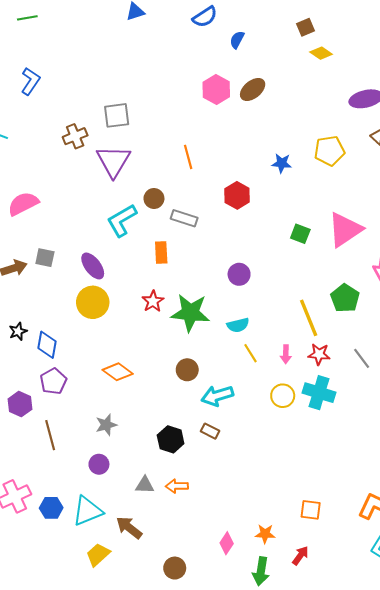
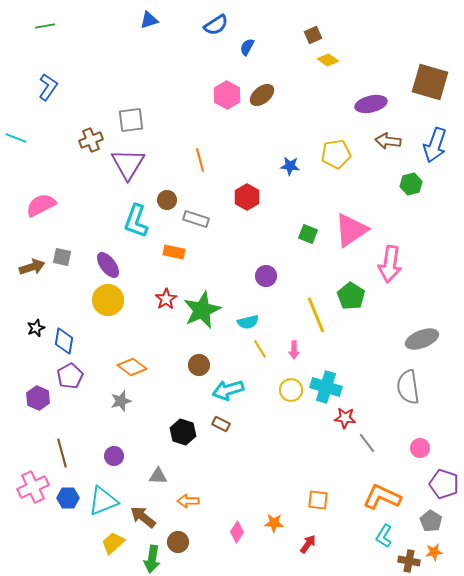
cyan L-shape: (122, 220) -> (136, 221), turned -40
orange rectangle: (161, 252) -> (174, 252), turned -75
purple circle: (239, 274) -> (266, 276), moved
green star: (190, 313) -> (202, 310), turned -30
red star: (319, 354) -> (345, 418), moved
gray line: (362, 358) -> (367, 443), moved
gray star: (106, 425) -> (121, 401), moved
brown line: (50, 435) -> (62, 453), moved
orange arrow: (177, 486) -> (188, 501), moved
brown circle: (175, 568) -> (178, 542), moved
green arrow: (261, 571) -> (152, 559), moved

